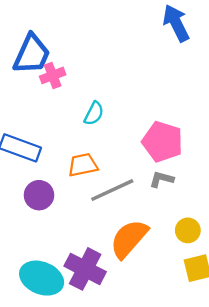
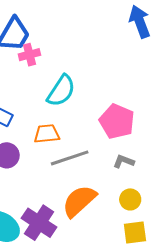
cyan semicircle: (94, 113) -> (61, 91), size x1.6
gray L-shape: (162, 179) -> (124, 161), moved

